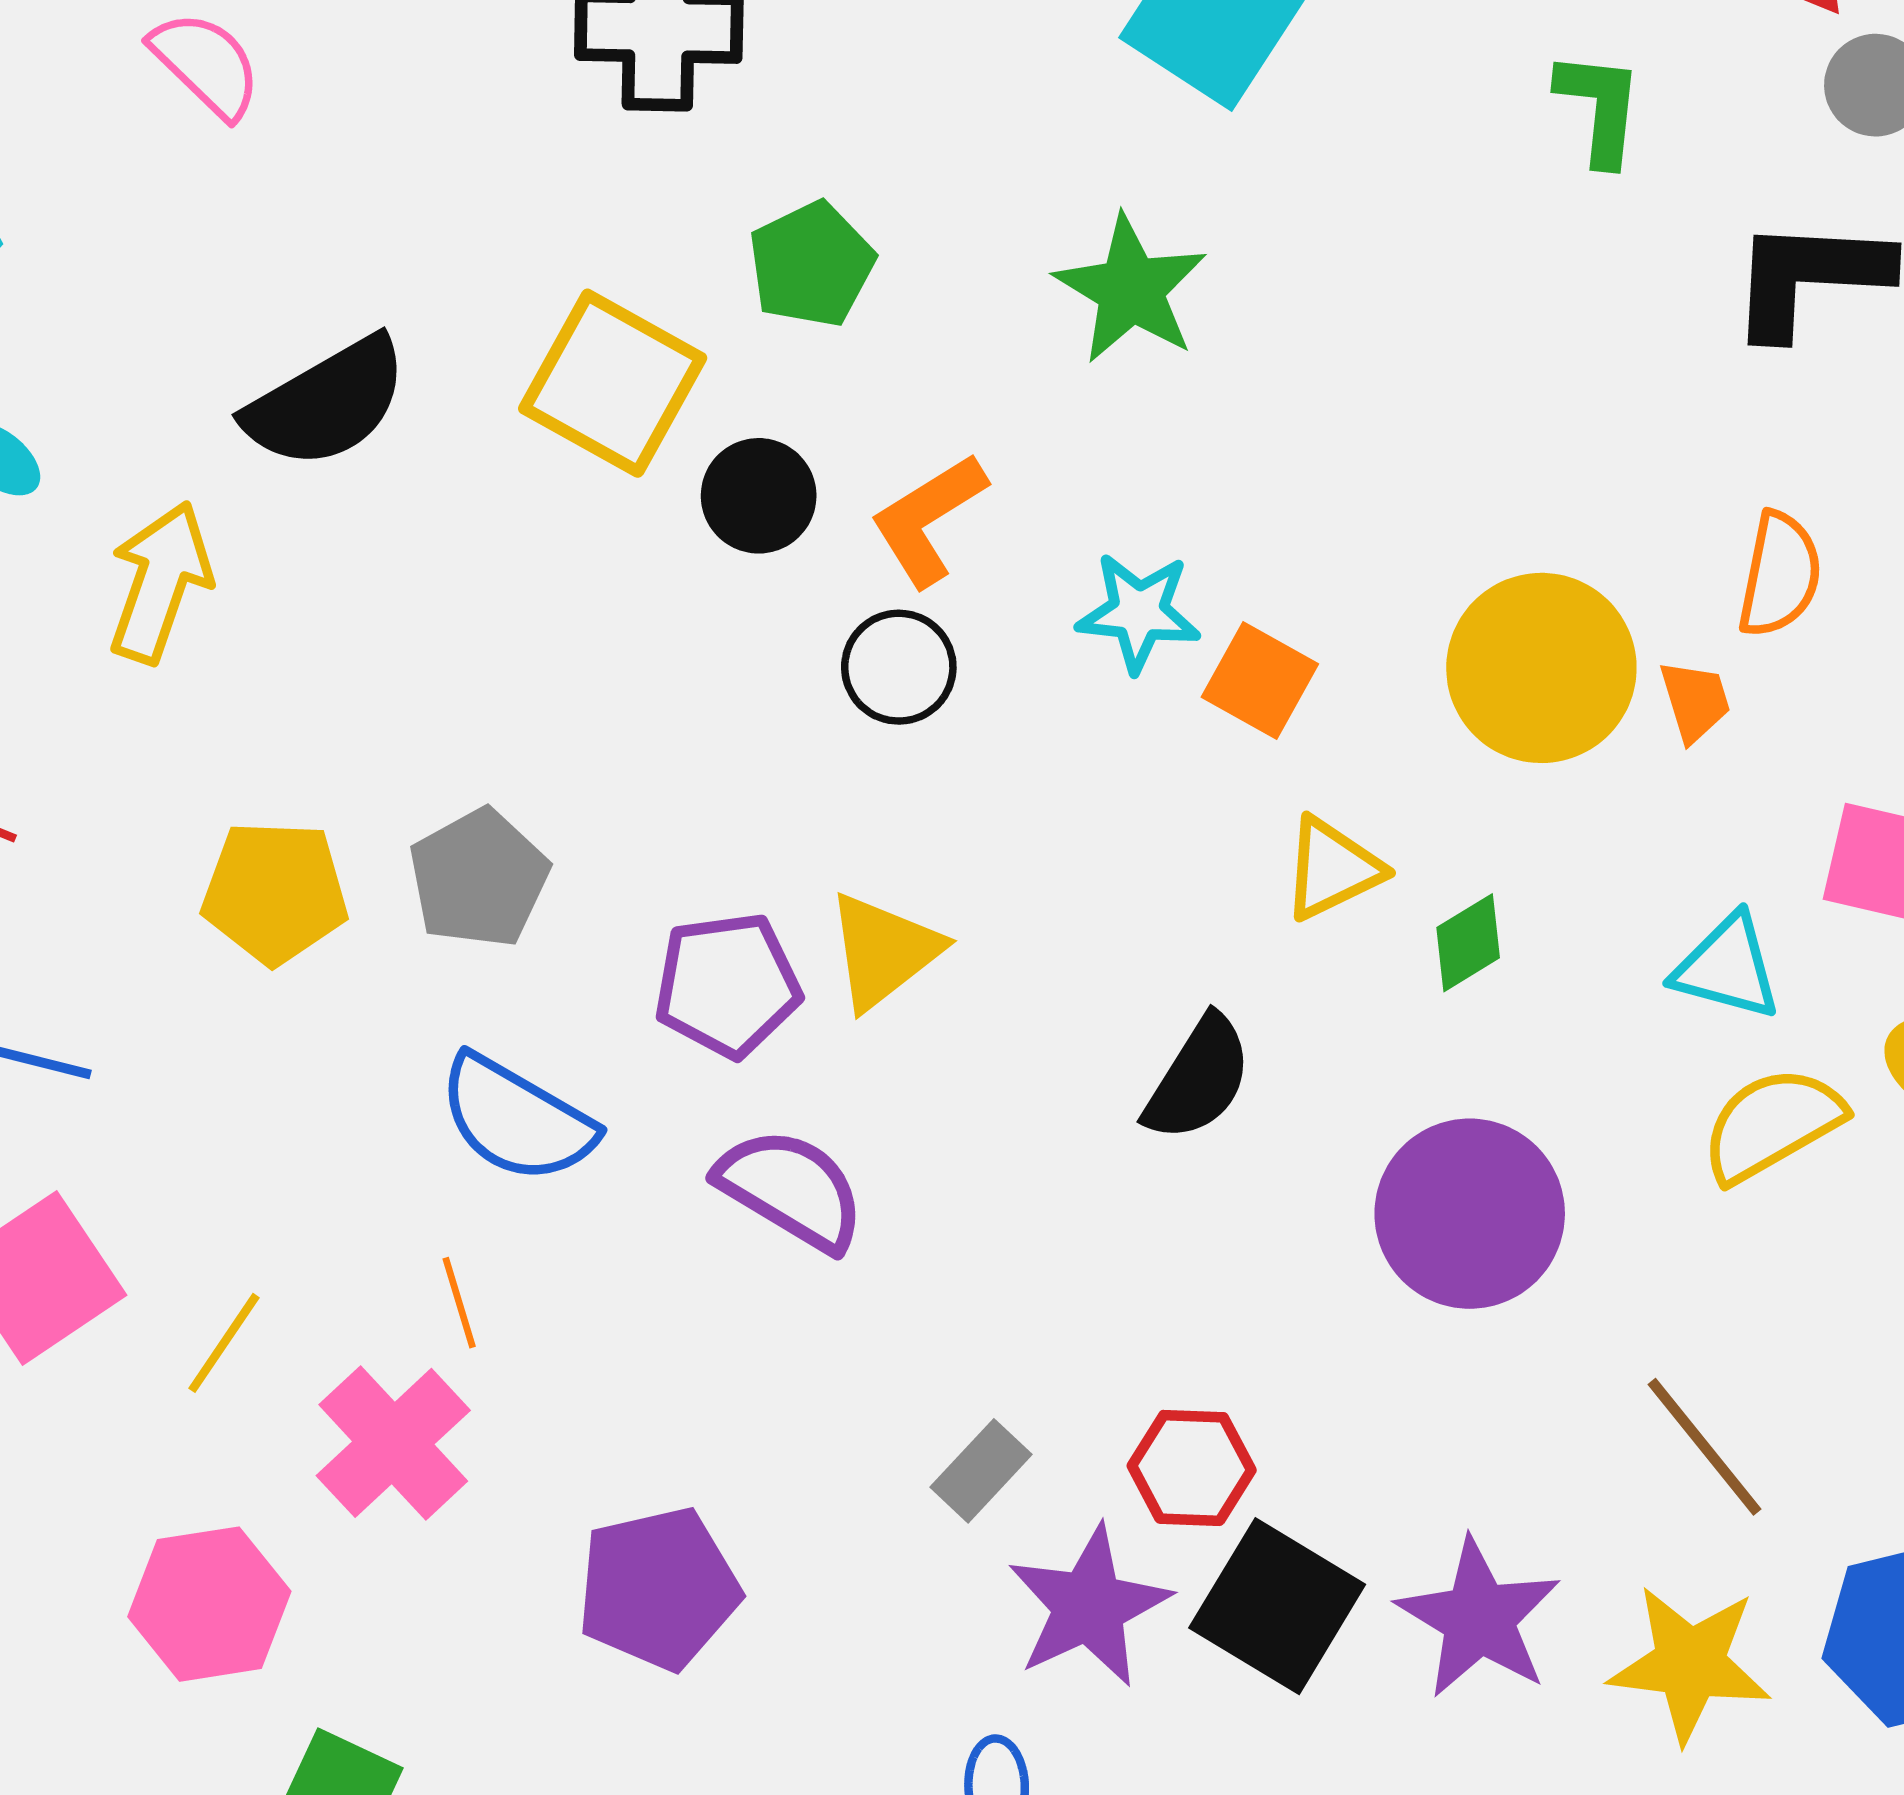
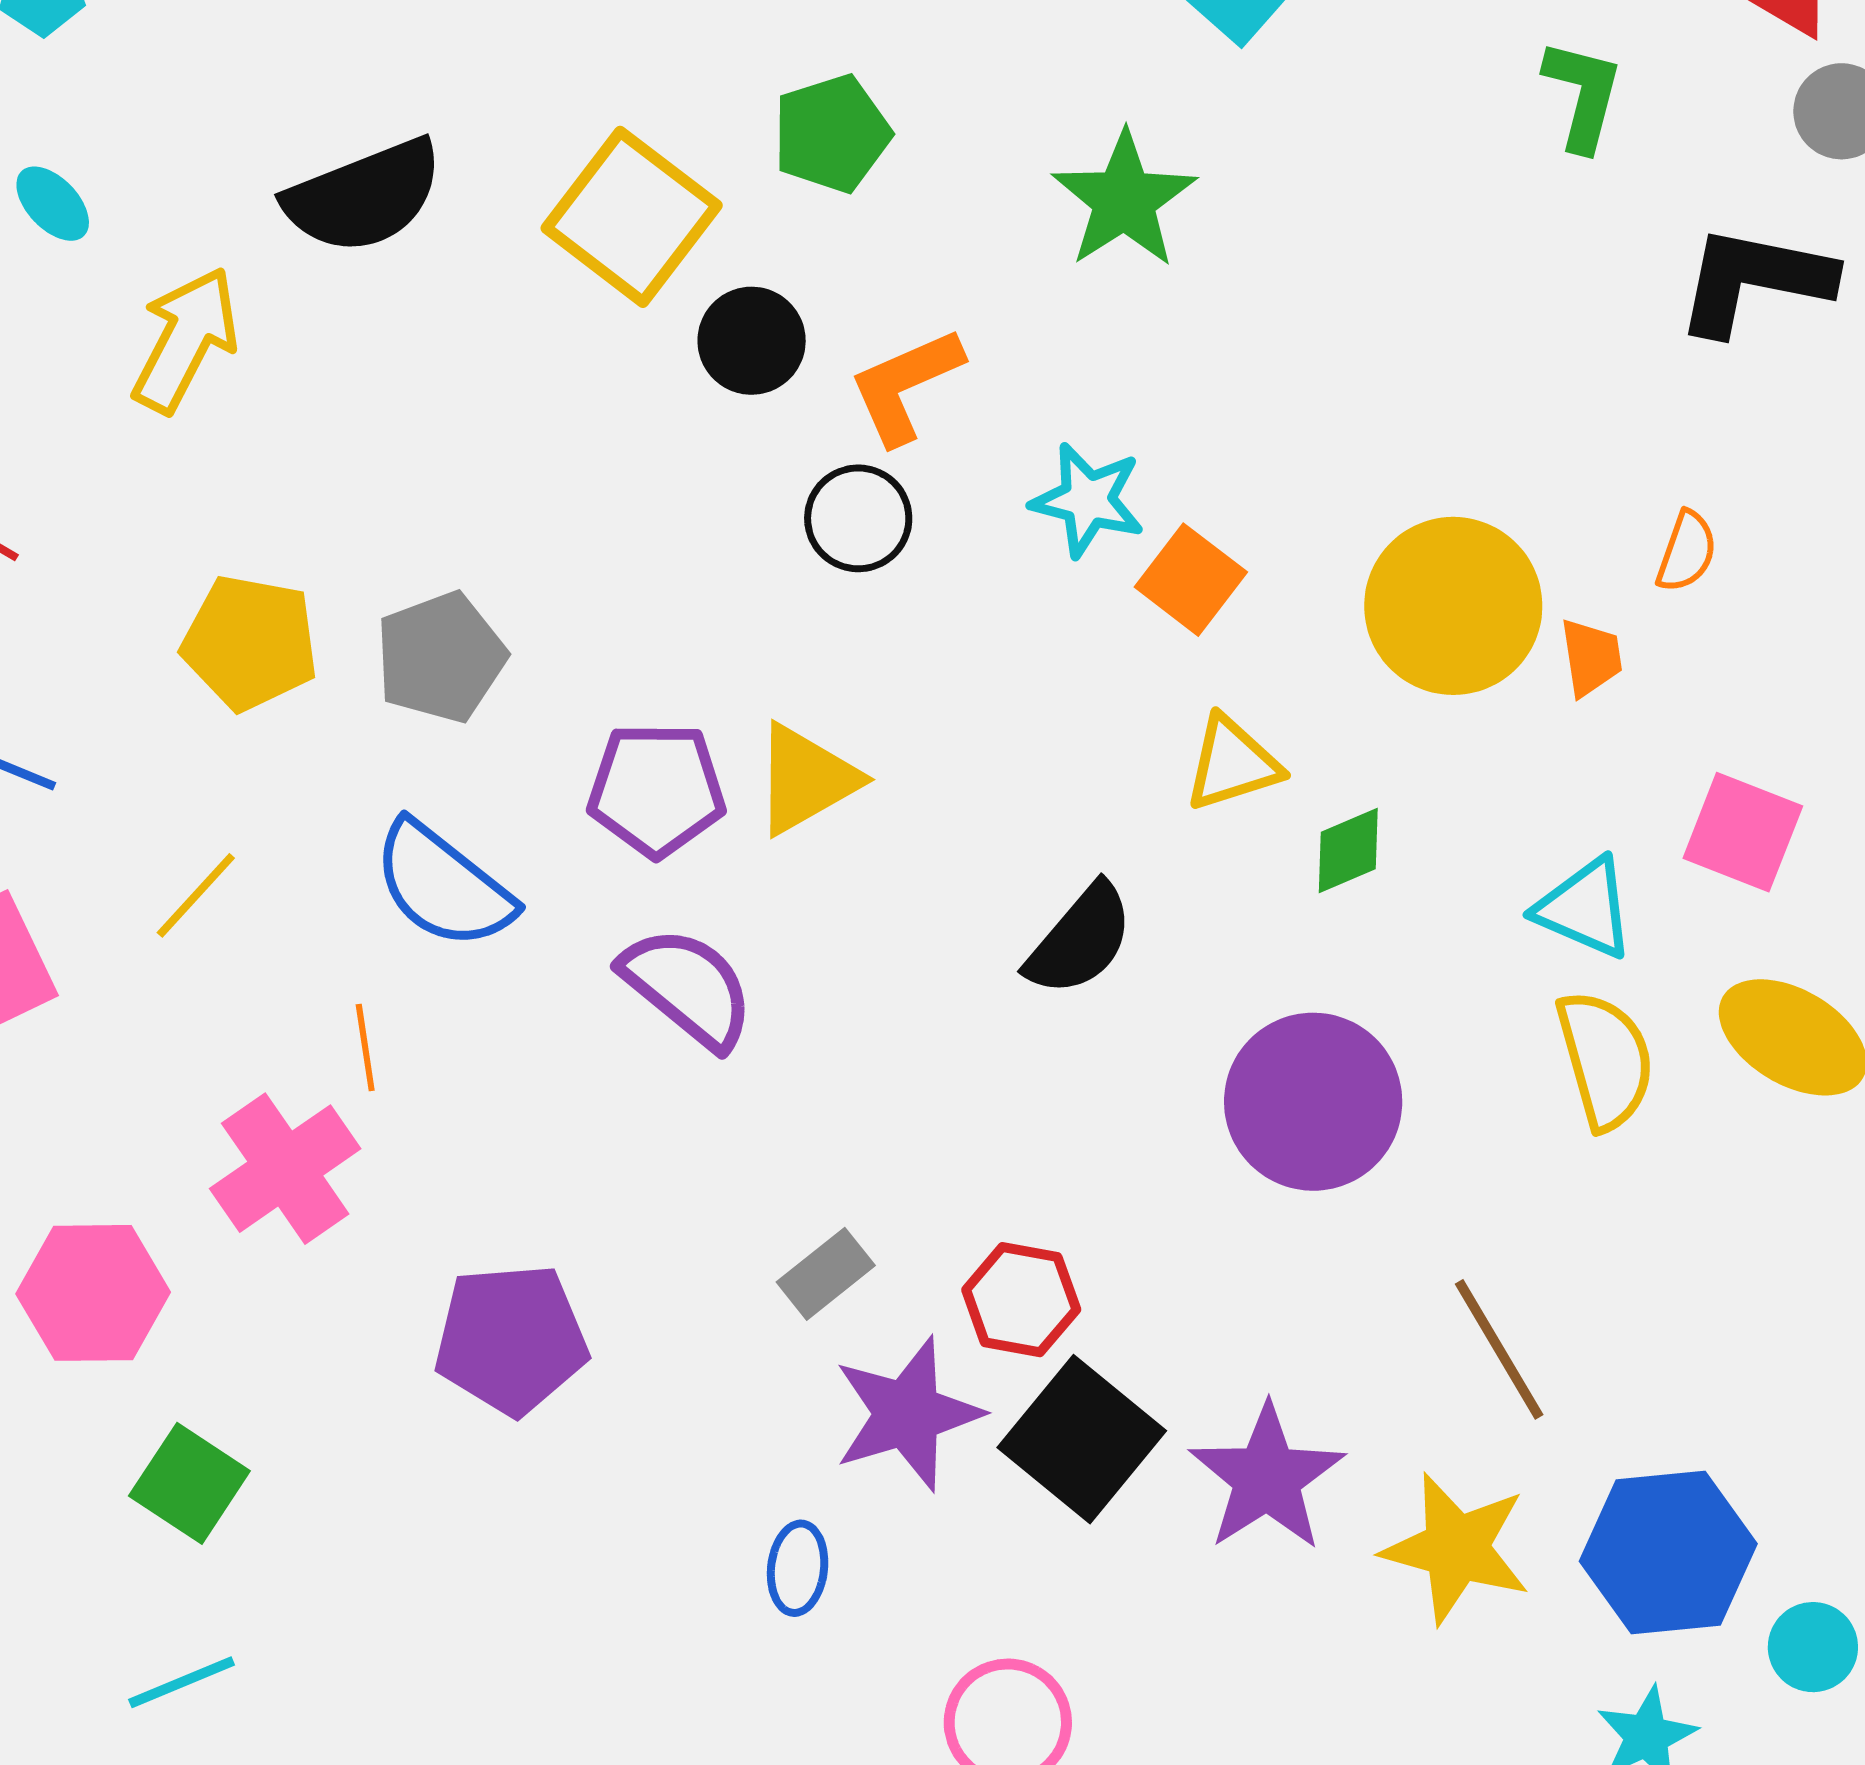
orange semicircle: (1780, 575) -> (1687, 552), size x0.7
yellow semicircle: (1772, 1124) -> (1605, 1060), turned 96
yellow line: (224, 1343) -> (196, 895), moved

